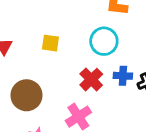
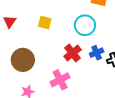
blue cross: (123, 76) -> (97, 53), turned -32

